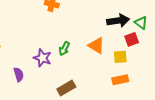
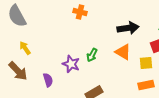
black arrow: (118, 21) -> (128, 28), moved

